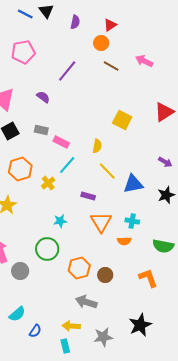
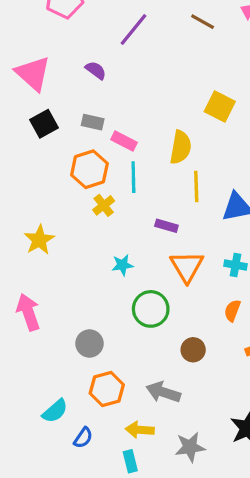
yellow semicircle: (97, 146) -> (181, 147), size x1.5
cyan line: (67, 165) -> (133, 177), turned -42
orange hexagon: (20, 169) -> (89, 169), moved
yellow line: (107, 171) -> (196, 187), turned 42
orange semicircle: (124, 241) -> (232, 311), moved, turned 112
green circle: (47, 249) -> (151, 309), moved
orange hexagon: (79, 268) -> (107, 389), moved
gray circle: (20, 271) -> (89, 343), moved

